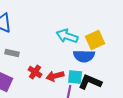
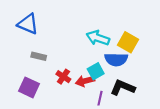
yellow square: (95, 40) -> (128, 42), turned -36
cyan square: (75, 77) -> (96, 71), moved, turned -35

